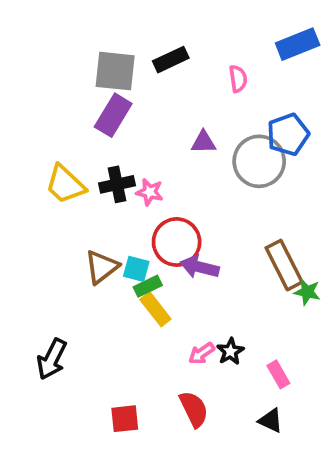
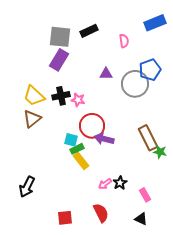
brown triangle: (102, 267) -> (32, 119), moved

